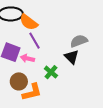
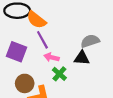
black triangle: (72, 57) -> (82, 58), turned -42
pink arrow: (27, 58) -> (52, 57), moved

